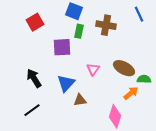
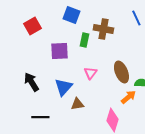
green rectangle: (79, 31) -> (84, 40), moved
brown ellipse: (124, 68) -> (121, 72), turned 40
black line: (32, 110) -> (40, 117), moved, turned 36

